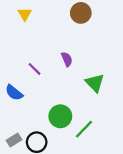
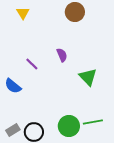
green circle: (60, 116) -> (69, 126), moved
green line: (84, 129) -> (93, 122), moved, turned 36

